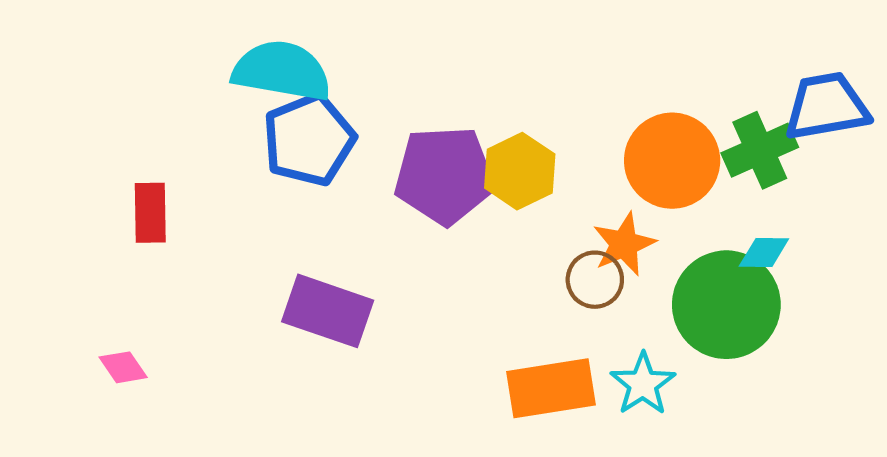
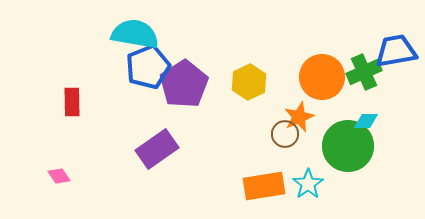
purple pentagon: (445, 175) -> (184, 84), moved, turned -30
purple rectangle: (328, 311) -> (157, 149), turned -54

